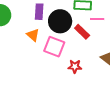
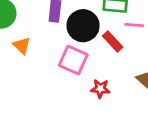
orange triangle: (33, 35) -> (22, 46), moved

